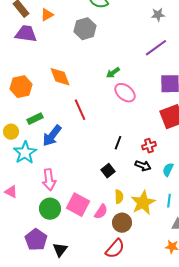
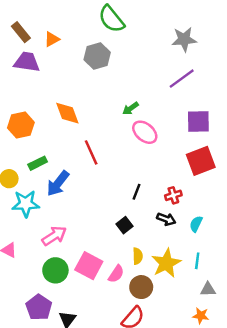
gray star: (158, 15) -> (184, 39), size x1.5
cyan star: (25, 153) -> (26, 204), turned 30
pink arrow: (49, 180) -> (54, 236), turned -115

